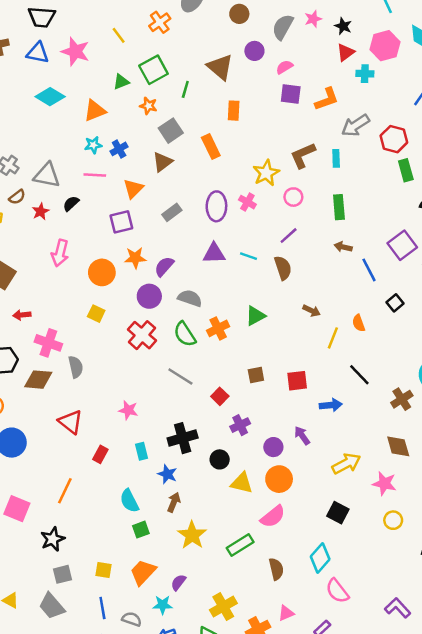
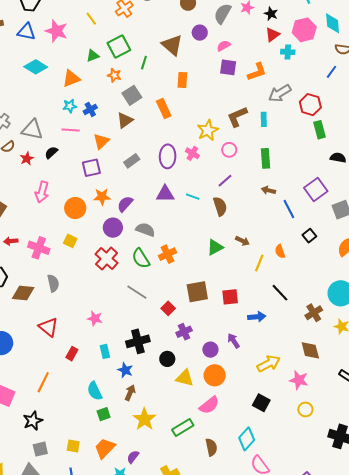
green triangle: (255, 316) -> (215, 247), moved
pink cross: (48, 343) -> (39, 248), moved
brown square: (256, 375) -> (197, 292), size x1.6

